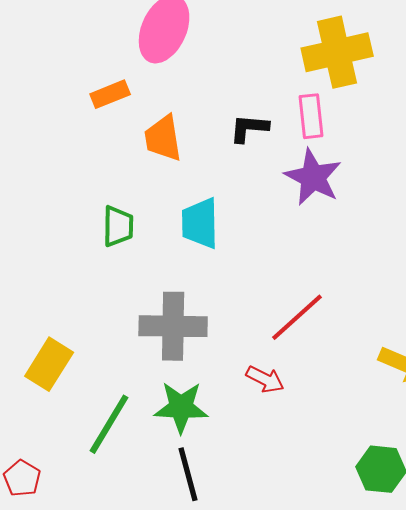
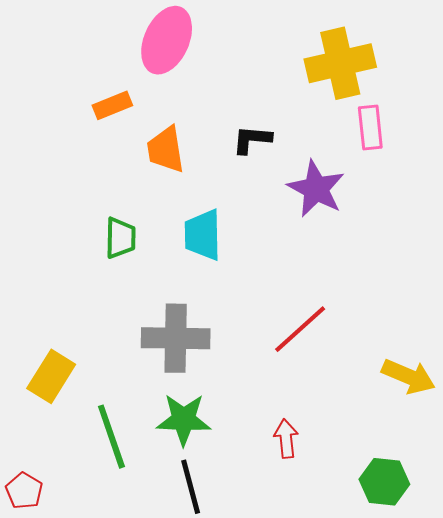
pink rectangle: (311, 116) -> (370, 127), moved
red arrow: (265, 379) -> (286, 439), moved, turned -123
green line: (109, 424) -> (111, 437), turned -50

